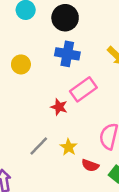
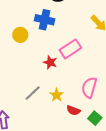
blue cross: (67, 54) -> (45, 20), moved
yellow circle: (21, 64) -> (20, 35), moved

